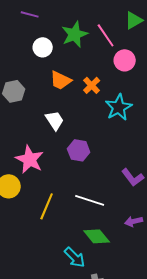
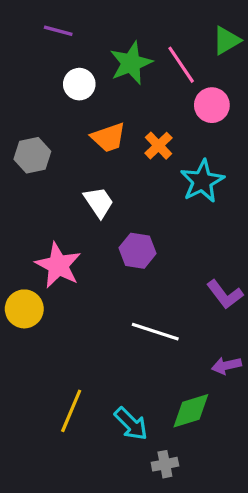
orange trapezoid: (61, 80) -> (108, 137), turned -45
yellow line: (47, 206) -> (71, 411), moved
green diamond: (97, 236) -> (191, 411), moved, turned -68

